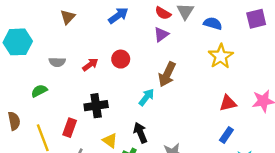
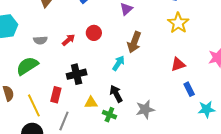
green semicircle: (39, 91) -> (27, 66), size x1.6
red triangle: (228, 103) -> (178, 64), moved
blue rectangle: (226, 135) -> (189, 89), turned -56
yellow triangle: (110, 141) -> (91, 103), turned -32

